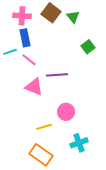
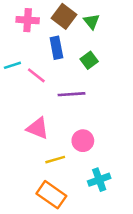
blue rectangle: (25, 38) -> (56, 48), moved
green square: (88, 47) -> (89, 60), moved
pink triangle: (34, 87) -> (38, 128), moved

